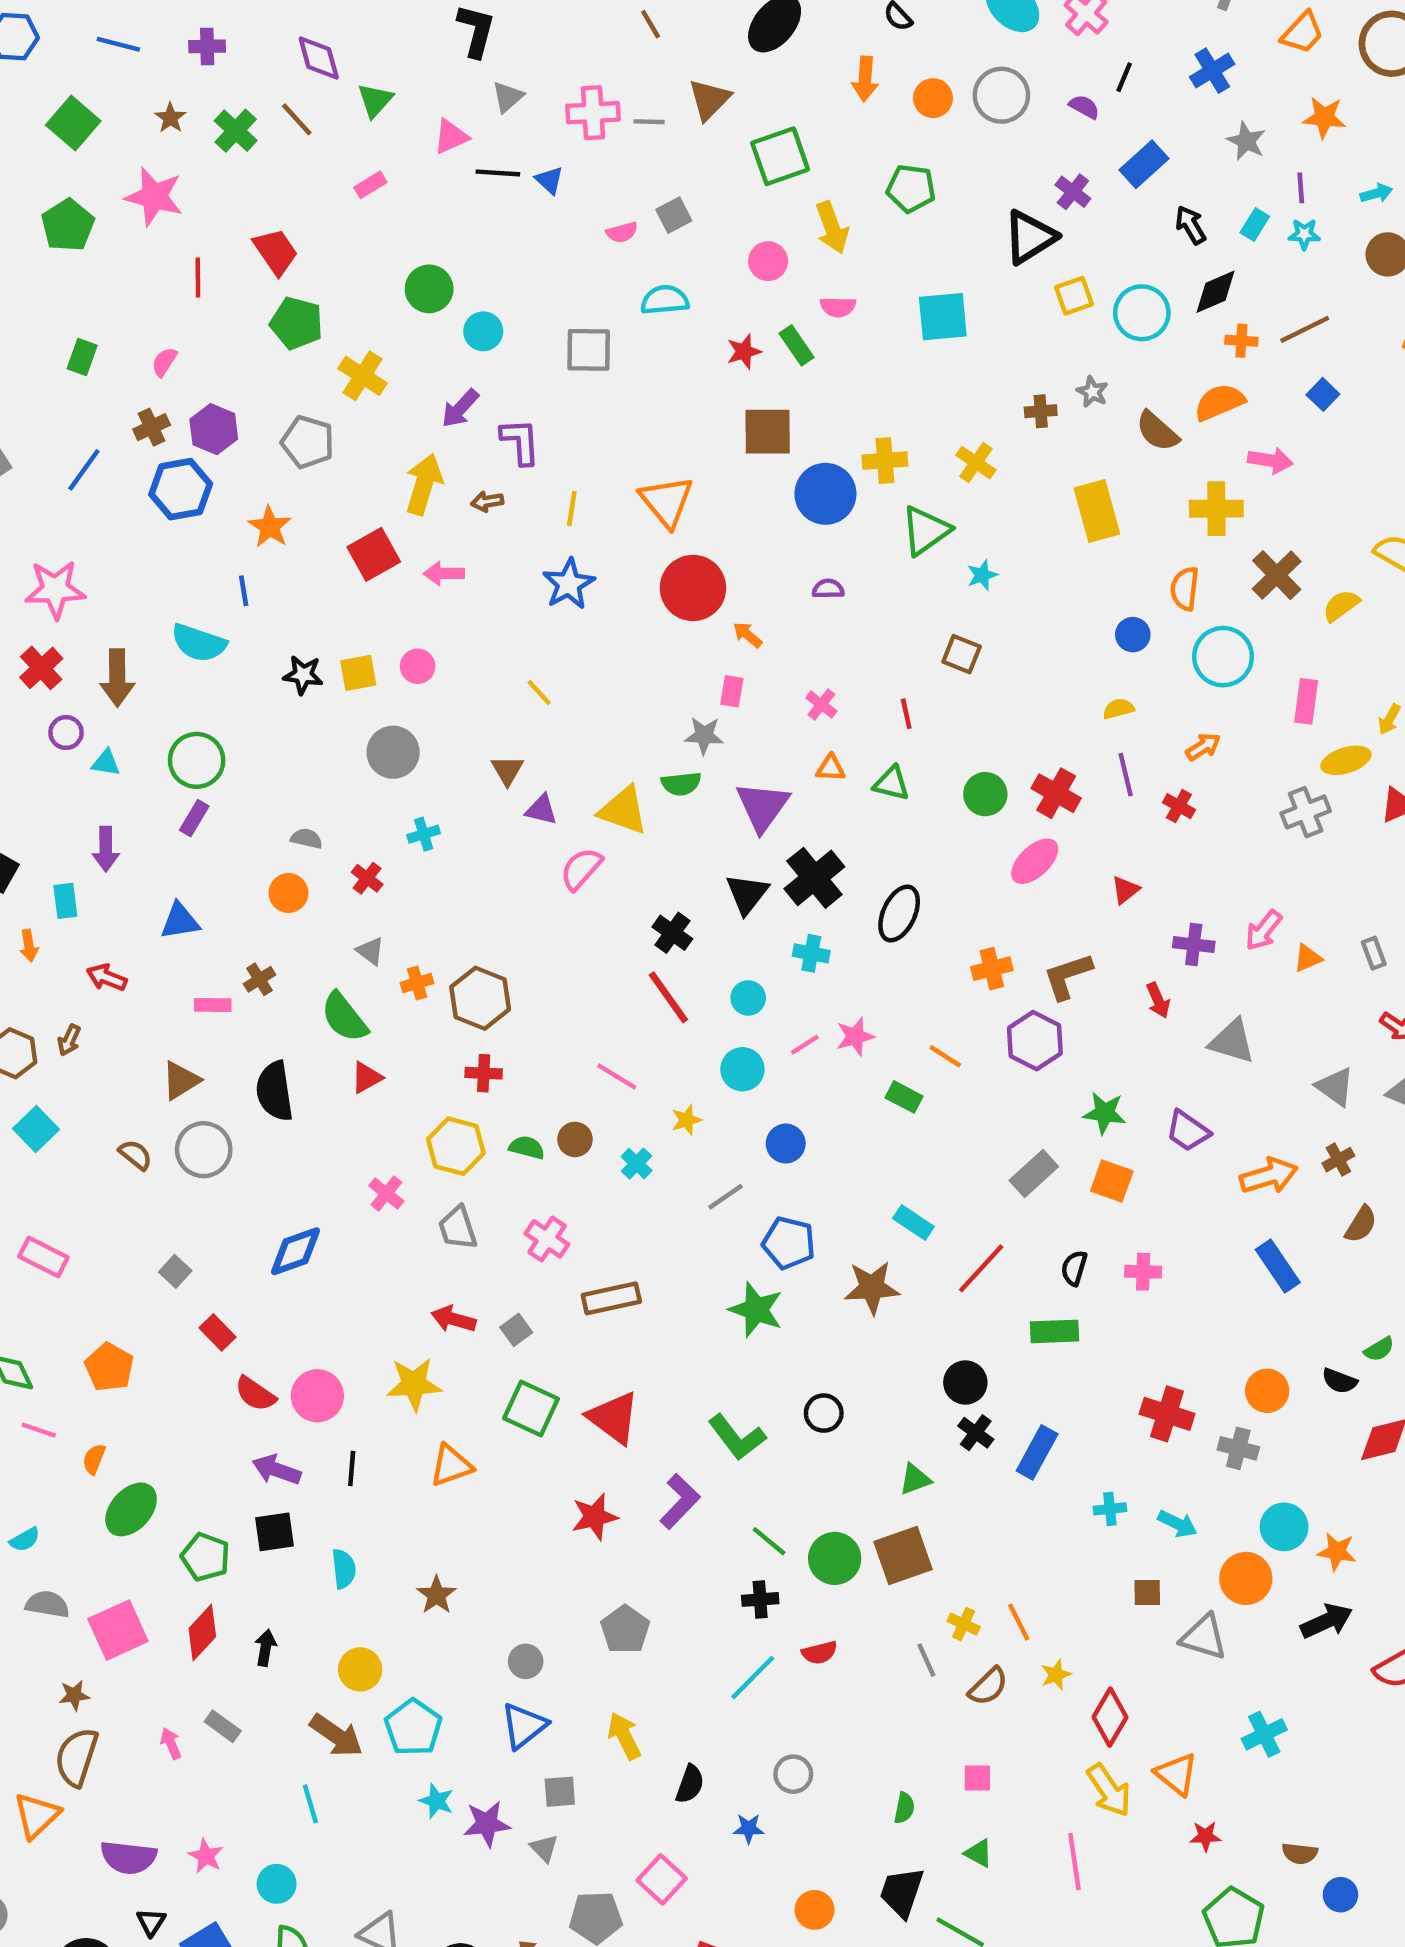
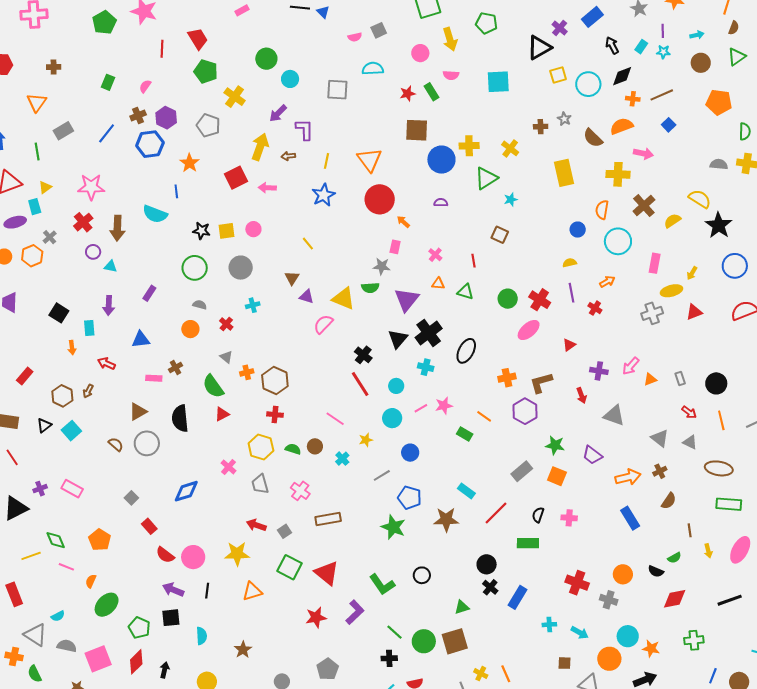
green circle: (197, 760) -> (195, 268), moved

